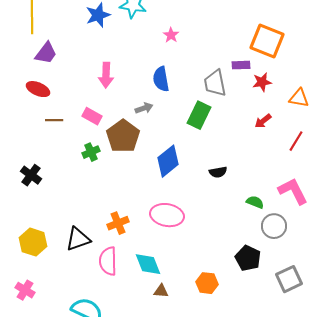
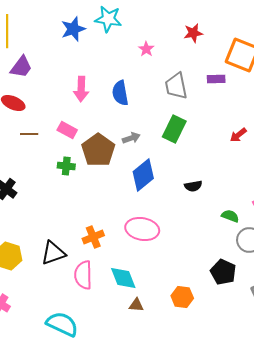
blue semicircle: (161, 79) -> (120, 93), moved
red star: (262, 82) -> (193, 33), moved
gray trapezoid: (215, 83) -> (176, 86), moved
gray arrow: (144, 108) -> (131, 138), moved
green cross: (91, 152) -> (66, 166), turned 30

